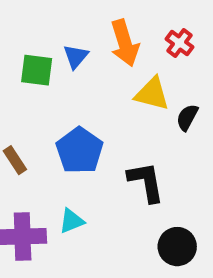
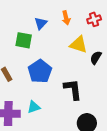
orange arrow: (125, 43) -> (66, 18), size x0.6
red cross: (179, 43) -> (94, 19), turned 32
green square: (37, 70) -> (24, 40), moved

